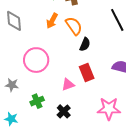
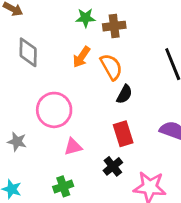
pink triangle: (68, 85) -> (73, 147), moved
green cross: (37, 101) -> (63, 186), moved
black cross: (64, 111) -> (113, 166), moved

